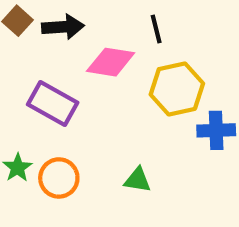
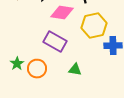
purple rectangle: (53, 103) -> (55, 42), moved

